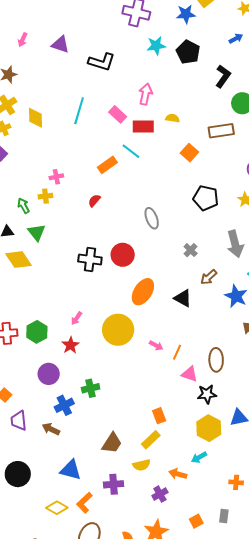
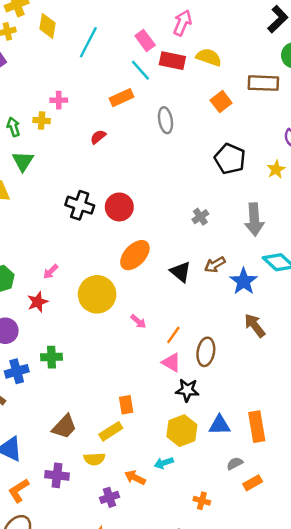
cyan line: (79, 111) -> (88, 42), moved
yellow semicircle: (172, 118) -> (209, 57), size x1.5
cyan line: (131, 151) -> (140, 70), moved
gray ellipse: (152, 218) -> (166, 120), moved
brown arrow: (209, 277) -> (215, 265), moved
orange line: (177, 352) -> (173, 335), moved

